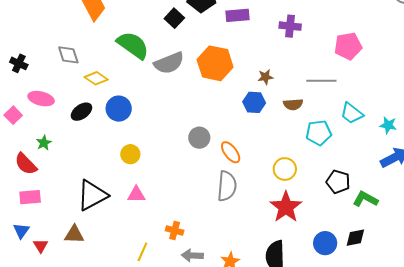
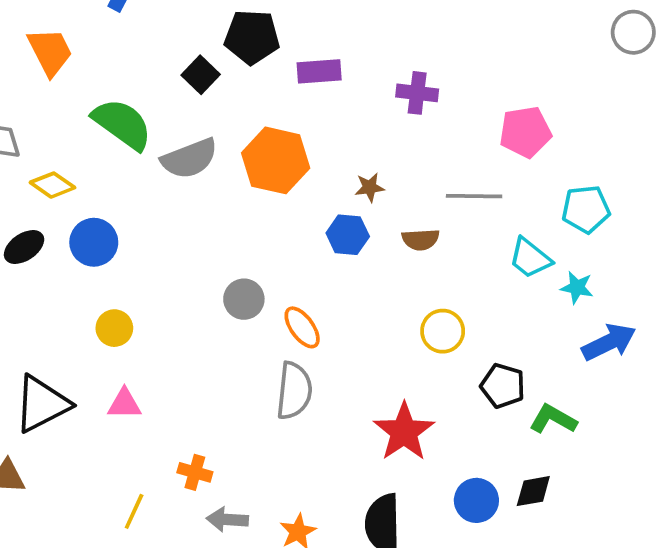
cyan star: (388, 125) -> (577, 287), moved
cyan pentagon: (319, 133) -> (586, 209), moved
yellow circle: (285, 169) -> (443, 331), moved

